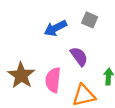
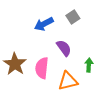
gray square: (90, 20) -> (73, 17), turned 32

